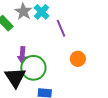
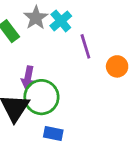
orange circle: (78, 59) -> (117, 66), moved

